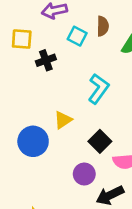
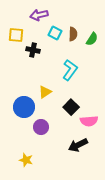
brown semicircle: (103, 26) -> (73, 34), moved
black cross: (46, 60) -> (33, 50), turned 32
purple circle: (84, 174) -> (41, 127), moved

